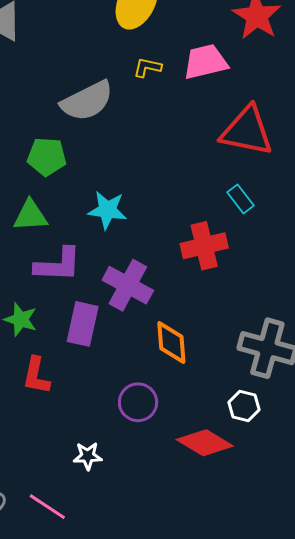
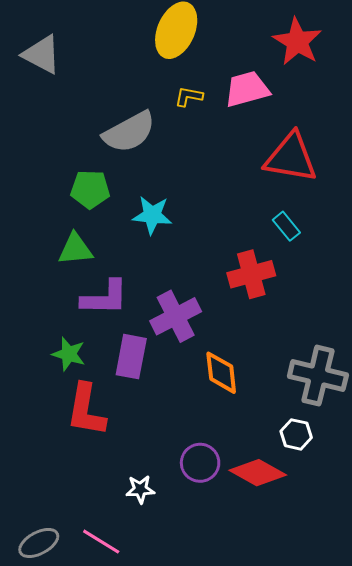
cyan star: (107, 210) -> (152, 215), moved
purple cross: (128, 285) -> (176, 316), turned 36
red L-shape: (36, 376) -> (86, 410), size x1.4
purple circle: (138, 402) -> (200, 463), moved

